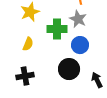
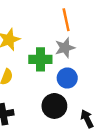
gray star: (78, 19) -> (65, 48), turned 30

